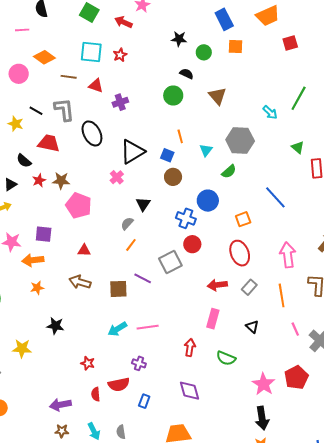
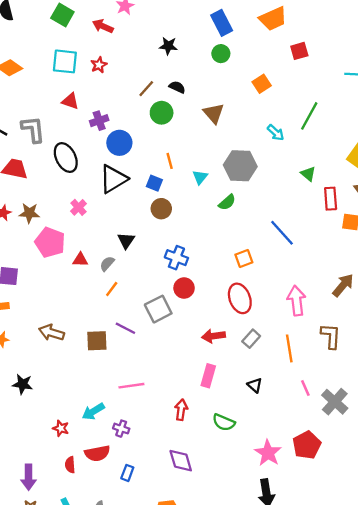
orange square: (236, 47) -> (262, 84), moved, turned -35
green circle: (204, 52) -> (221, 54), moved
brown line: (69, 77) -> (146, 89), moved, turned -56
pink cross: (117, 177) -> (78, 207), moved
blue circle: (208, 201) -> (119, 143), moved
red triangle: (84, 250) -> (80, 260), moved
cyan arrow: (117, 329) -> (93, 411), moved
purple arrow: (60, 405) -> (29, 477), turned -80

